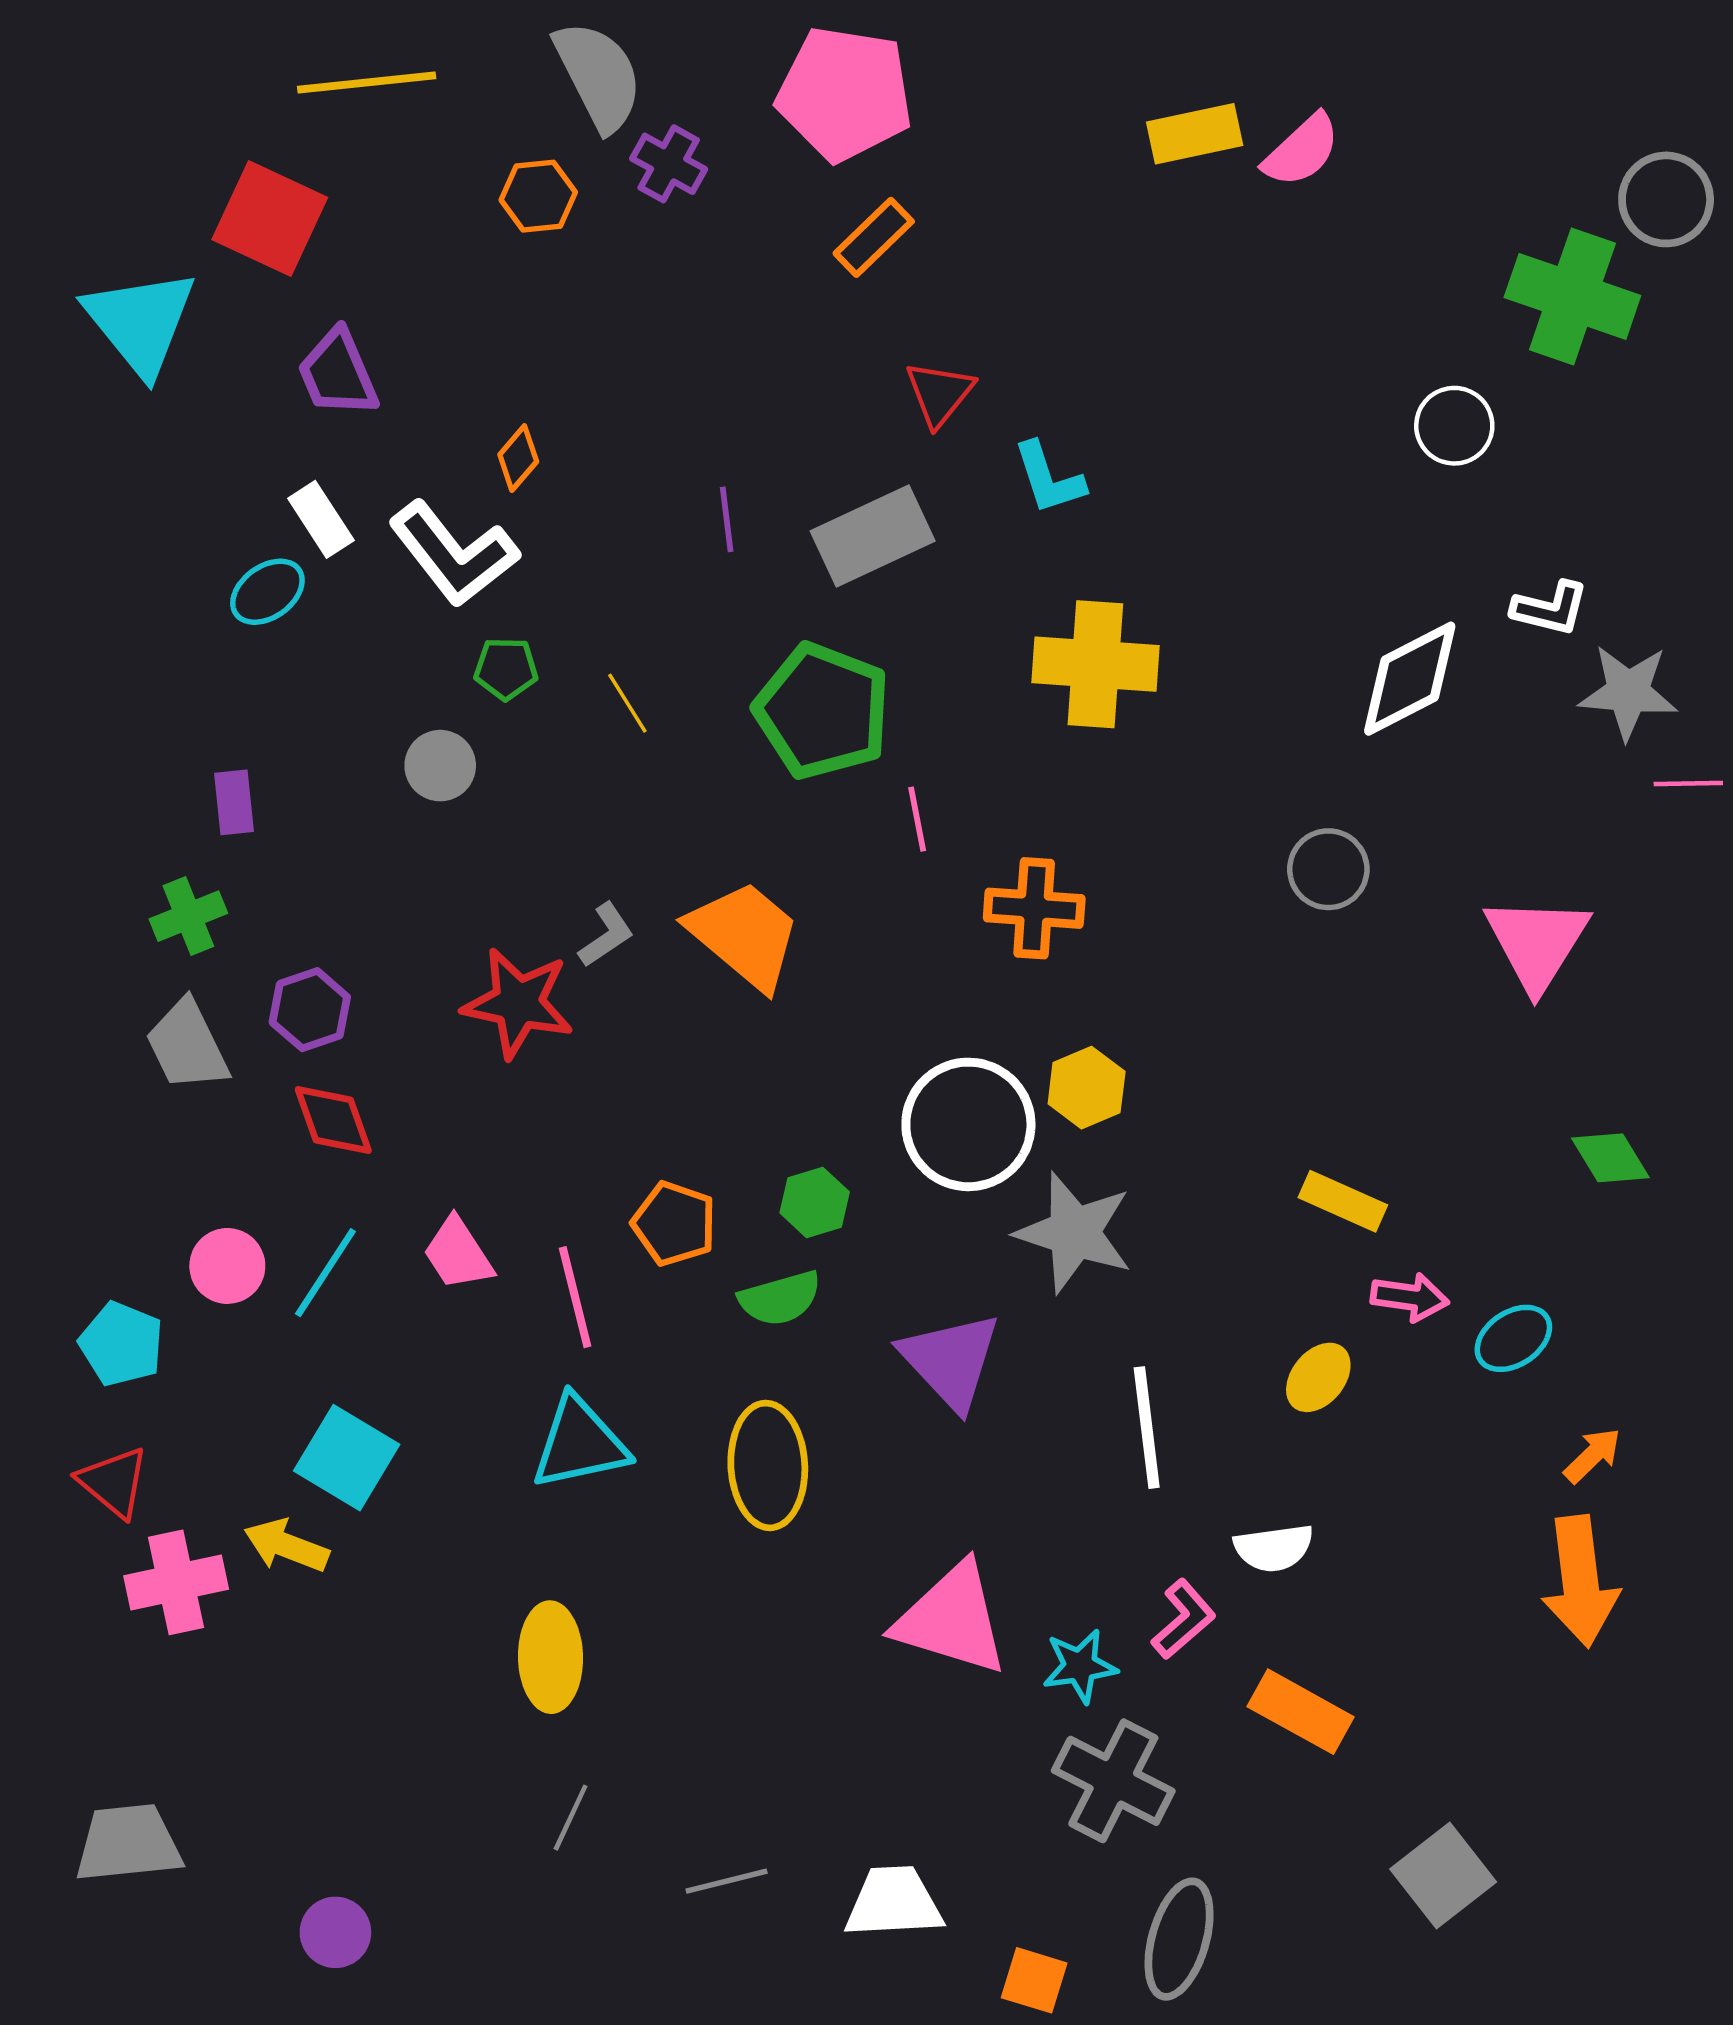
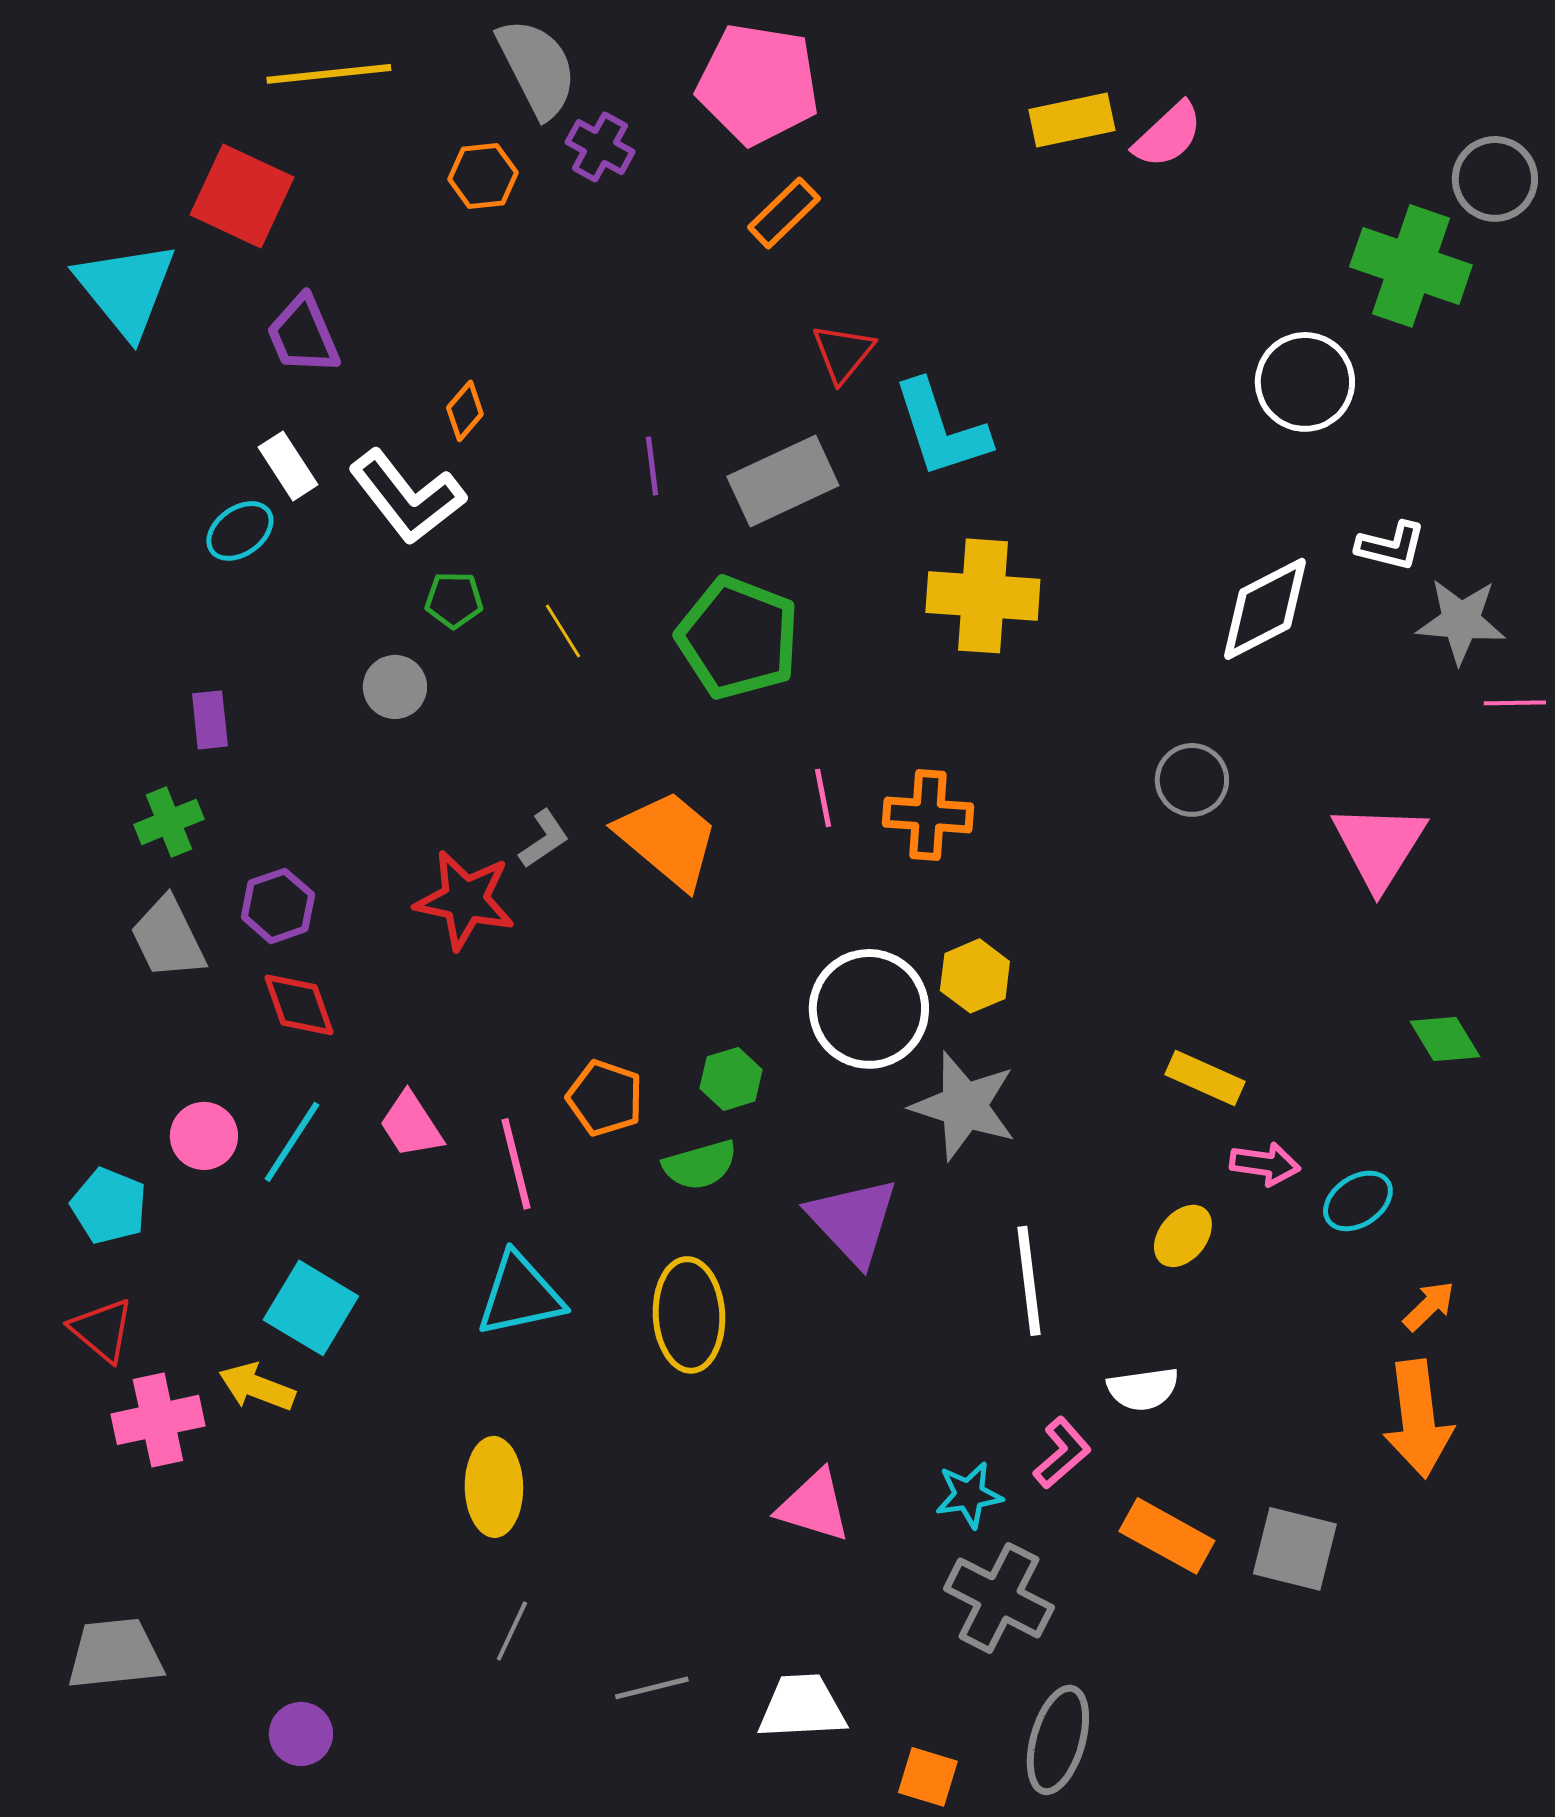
white circle: (1454, 426) -> (1305, 382), size x1.4
cyan L-shape: (1049, 478) -> (941, 429), size x1.5
pink line: (917, 819) -> (823, 798), moved
pink triangle: (952, 1619) -> (814, 1506), moved, size x0.7
gray square: (1443, 1876) -> (1295, 1549), moved, turned -38

